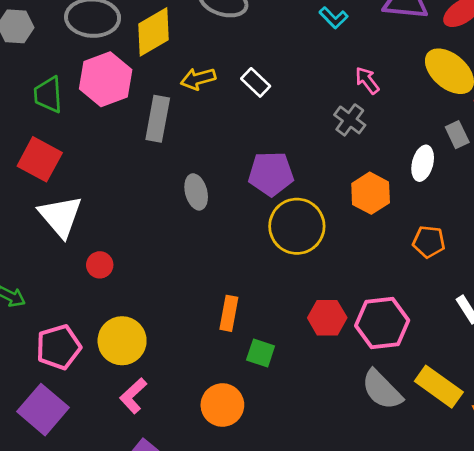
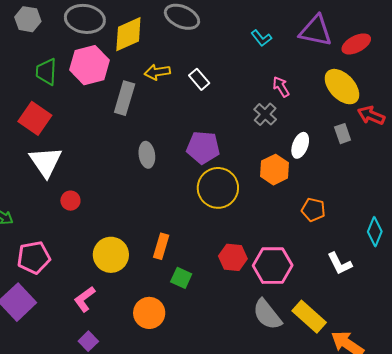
white ellipse: (423, 163) -> (300, 145), moved
yellow circle: (122, 341) -> (111, 255), moved

